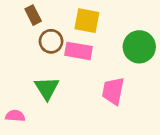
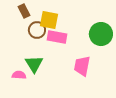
yellow square: (87, 21) -> (49, 20), moved
pink semicircle: (15, 116) -> (19, 75), moved

